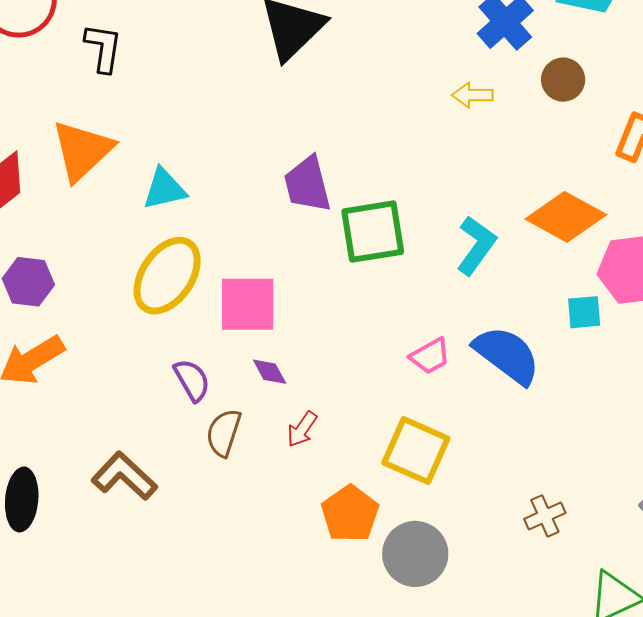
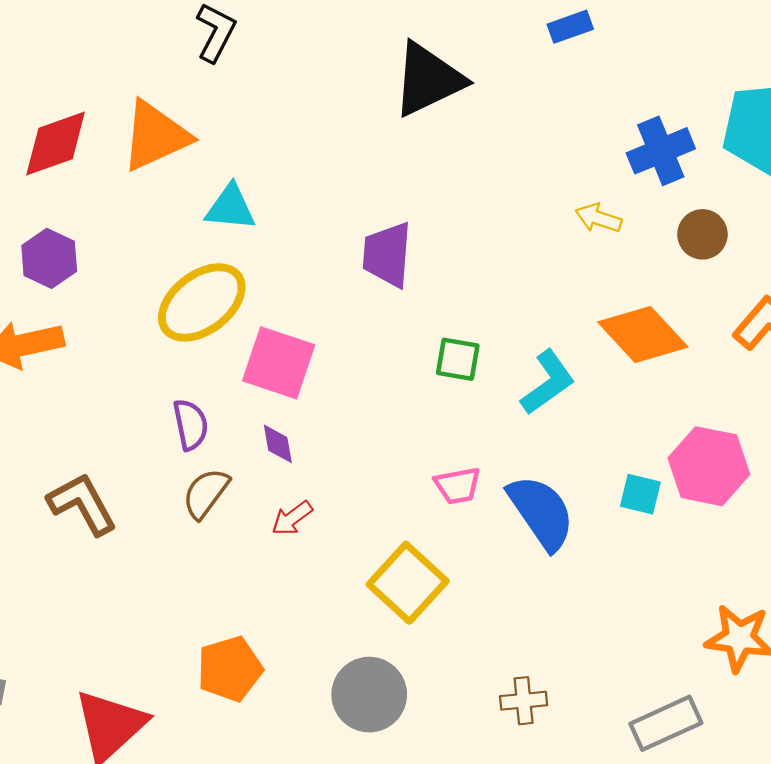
orange diamond: (566, 217) -> (643, 335), moved
green square: (373, 232) -> (458, 359), moved, size x0.6
orange pentagon: (350, 514) -> (230, 669), moved

